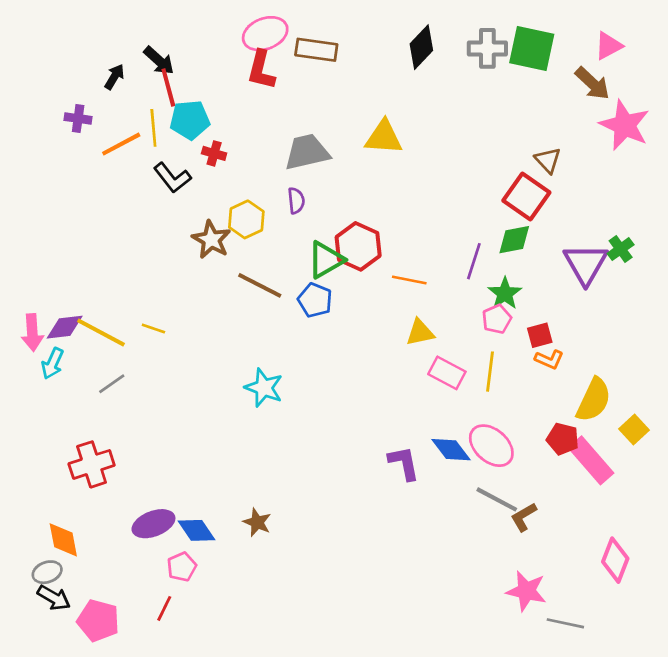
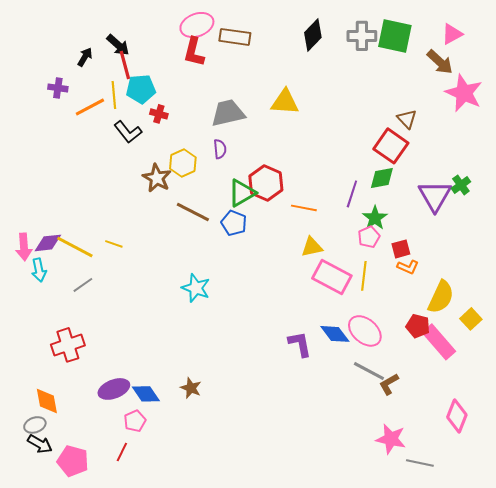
cyan arrow: (52, 363) -> (39, 270), turned -35
pink rectangle: (447, 373) -> (332, 277), size x1.4

